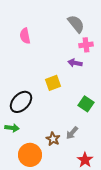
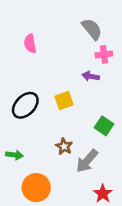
black ellipse: (21, 102) -> (25, 105), moved
gray arrow: (72, 133) -> (87, 161), size x1.5
brown star: (53, 139) -> (64, 146), moved

